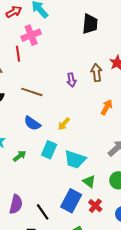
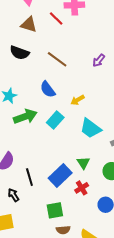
red line: (18, 54) -> (56, 19), turned -56
purple arrow: (71, 80) -> (99, 60), turned 32
green arrow: (20, 156) -> (25, 117), size x1.6
cyan trapezoid: (75, 159) -> (91, 128), moved

